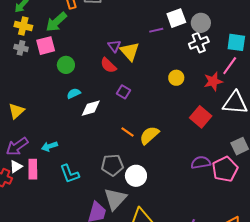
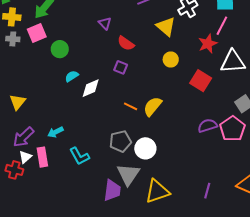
yellow triangle: (130, 51) -> (166, 26), moved
red semicircle: (108, 65) -> (126, 43), moved
yellow circle: (176, 78) -> (171, 59), moved

